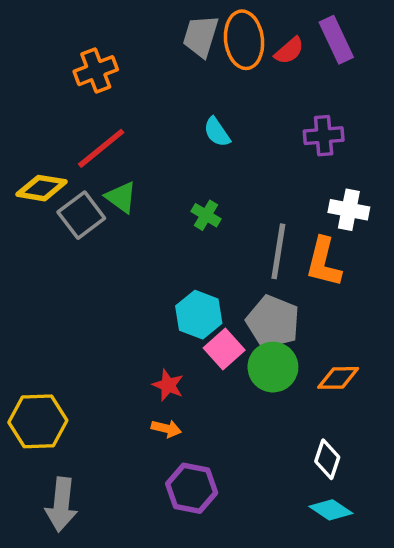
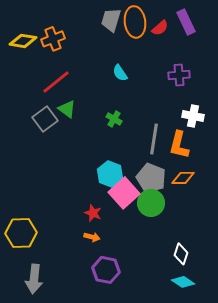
yellow diamond: (41, 188) -> (23, 41), moved
pink square: (224, 349) -> (124, 193), size x1.4
orange diamond: (338, 378) -> (183, 178), moved

